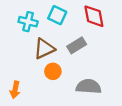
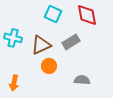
cyan cross: (28, 22) -> (13, 38), moved
gray semicircle: (89, 86) -> (82, 80), size x0.7

